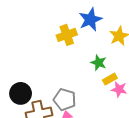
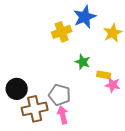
green star: (99, 63) -> (83, 62), moved
yellow rectangle: (110, 79) -> (104, 75), turned 40

